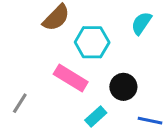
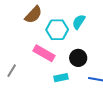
cyan semicircle: (141, 23) -> (79, 22), moved
cyan rectangle: (96, 116) -> (61, 78), turned 32

